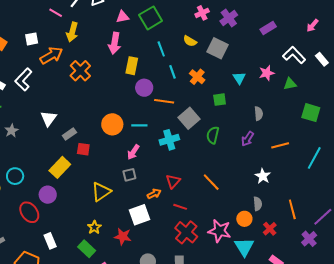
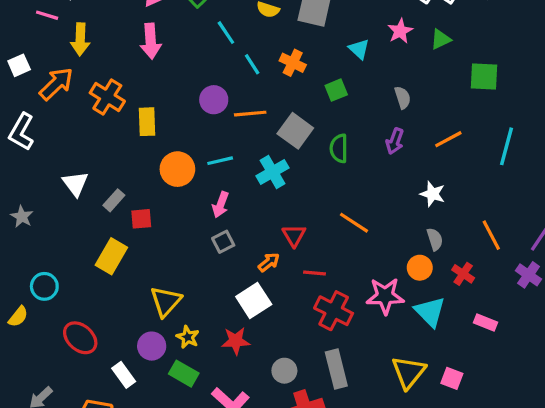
yellow rectangle: (132, 66) -> (147, 122), moved
yellow triangle: (101, 192) -> (166, 301), moved
purple circle: (48, 195) -> (152, 346), moved

